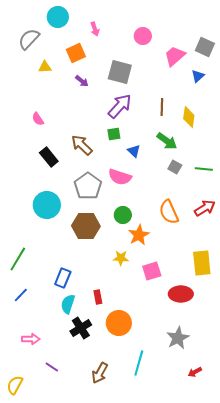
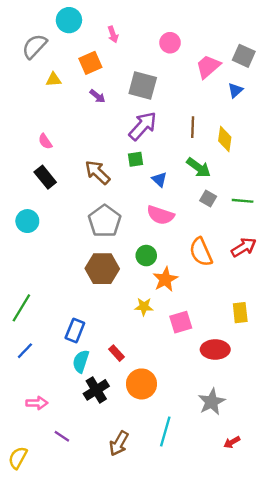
black rectangle: (49, 157) -> (45, 177), moved
pink semicircle: (120, 177) -> (161, 215), moved
cyan circle: (47, 205) -> (27, 221), moved, size x0.7
yellow rectangle: (202, 263) -> (240, 313), size x0.7
red rectangle: (98, 297) -> (117, 353), turned -32

